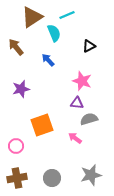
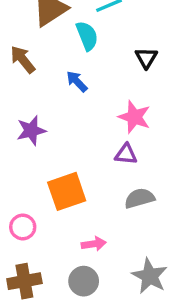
black triangle: (89, 46) -> (146, 58), turned -32
gray semicircle: (89, 119) -> (139, 198), moved
pink arrow: (75, 138) -> (94, 244), moved, turned 136
gray star: (91, 175) -> (150, 276), turned -30

